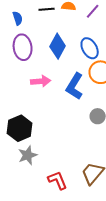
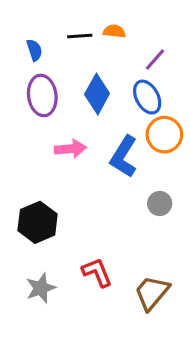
purple line: (93, 11) -> (155, 59), moved
gray star: (28, 155) -> (41, 288), moved
red L-shape: (58, 180) -> (97, 272), moved

